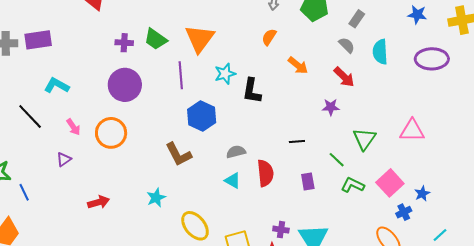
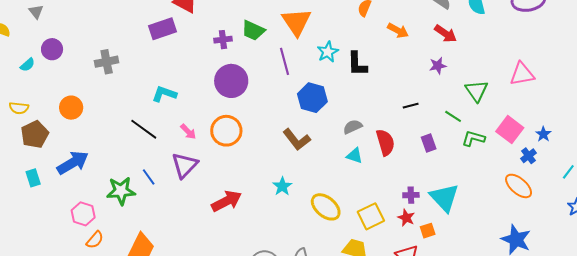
purple rectangle: (38, 40) -> (162, 29), moved
purple triangle: (64, 159) -> (185, 165), size x1.8
blue line: (24, 192) -> (149, 177), moved
red arrow: (99, 202) -> (227, 201), size x1.4

